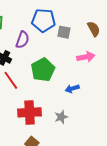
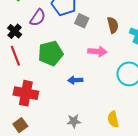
gray star: (61, 117) -> (74, 121), moved

